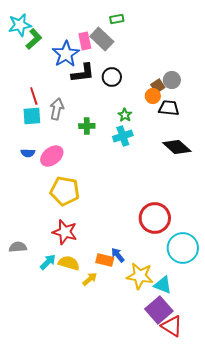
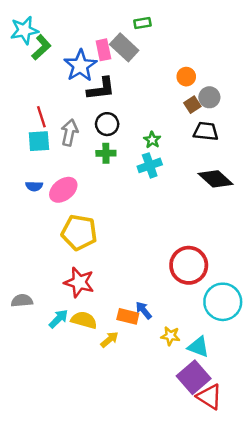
black circle: (112, 77) -> (107, 124), moved
orange circle: (153, 96) -> (186, 77), moved
yellow star: (140, 276) -> (170, 336), size x0.6

